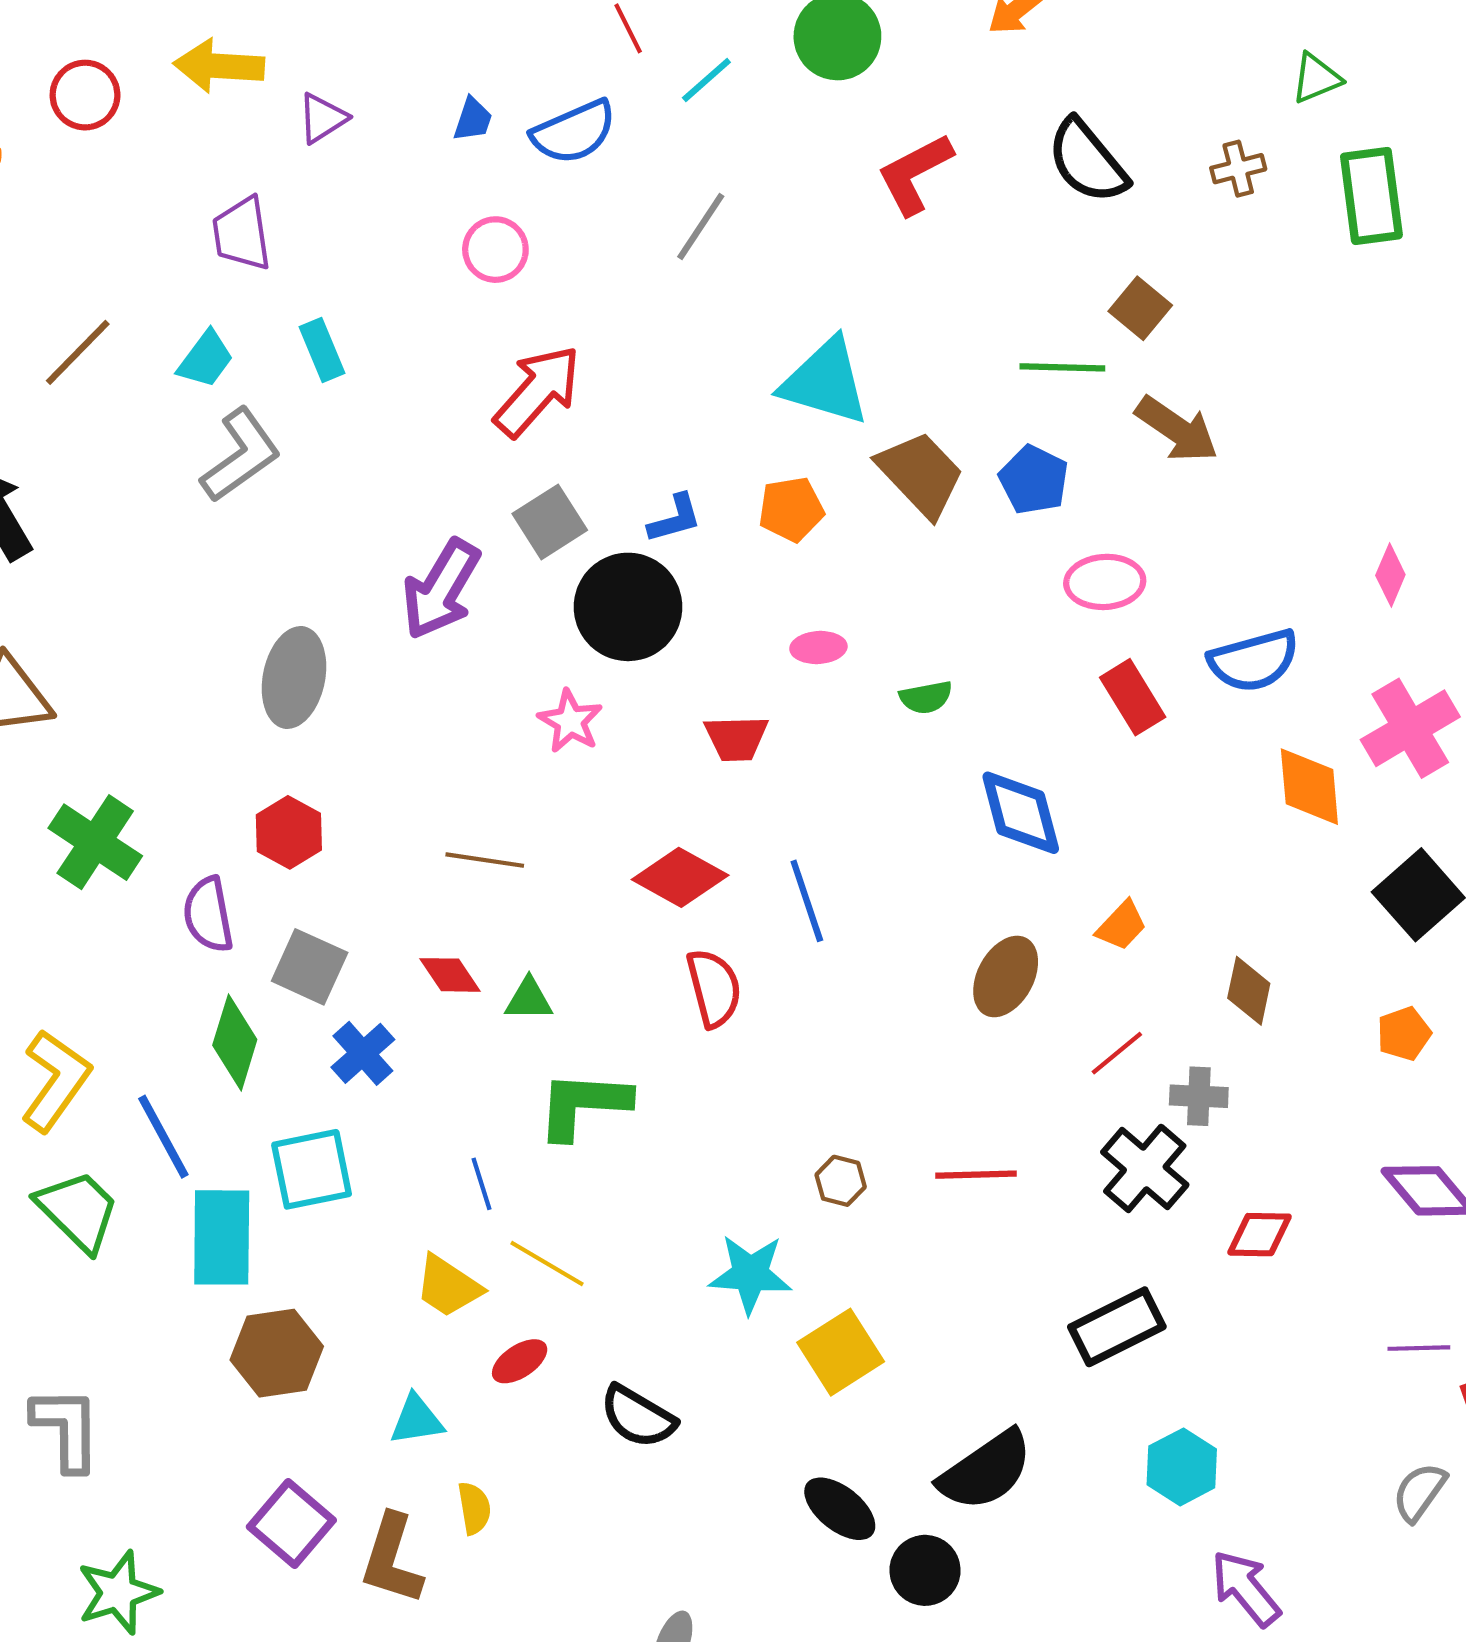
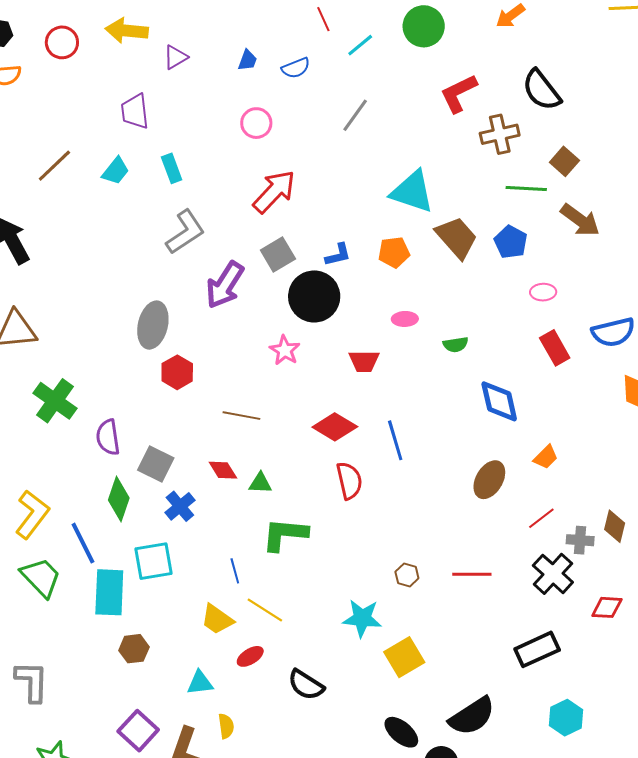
blue semicircle: (574, 132) -> (296, 68), size x0.7
brown cross: (1238, 169) -> (500, 134), moved, size x1.5
gray L-shape: (241, 455) -> (185, 232), moved
pink ellipse: (1105, 582) -> (543, 292), size x0.7
red hexagon: (289, 832) -> (177, 372), moved
brown diamond: (1249, 991) -> (615, 526), moved
brown hexagon: (277, 1353) -> (134, 649), size x0.7

